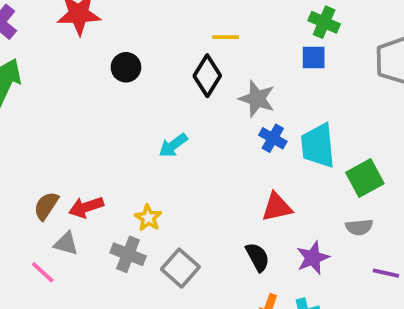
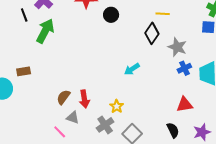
black circle: (126, 67) -> (111, 15), moved
blue cross: (273, 138) -> (184, 68), turned 32
red arrow: (86, 207) -> (84, 99), turned -84
gray cross: (128, 254) -> (105, 125), turned 30

